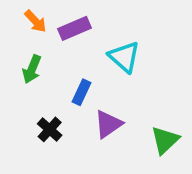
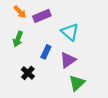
purple triangle: (108, 124) -> (68, 60), moved
green triangle: (165, 140) -> (77, 83), moved

